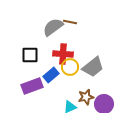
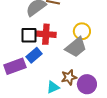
black square: (30, 55) -> (29, 35), moved
yellow circle: (70, 67) -> (82, 31), moved

